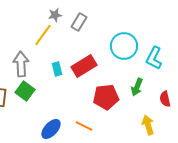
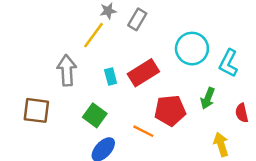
green square: (25, 91) -> (95, 115), moved
orange line: (84, 126) -> (143, 131), moved

